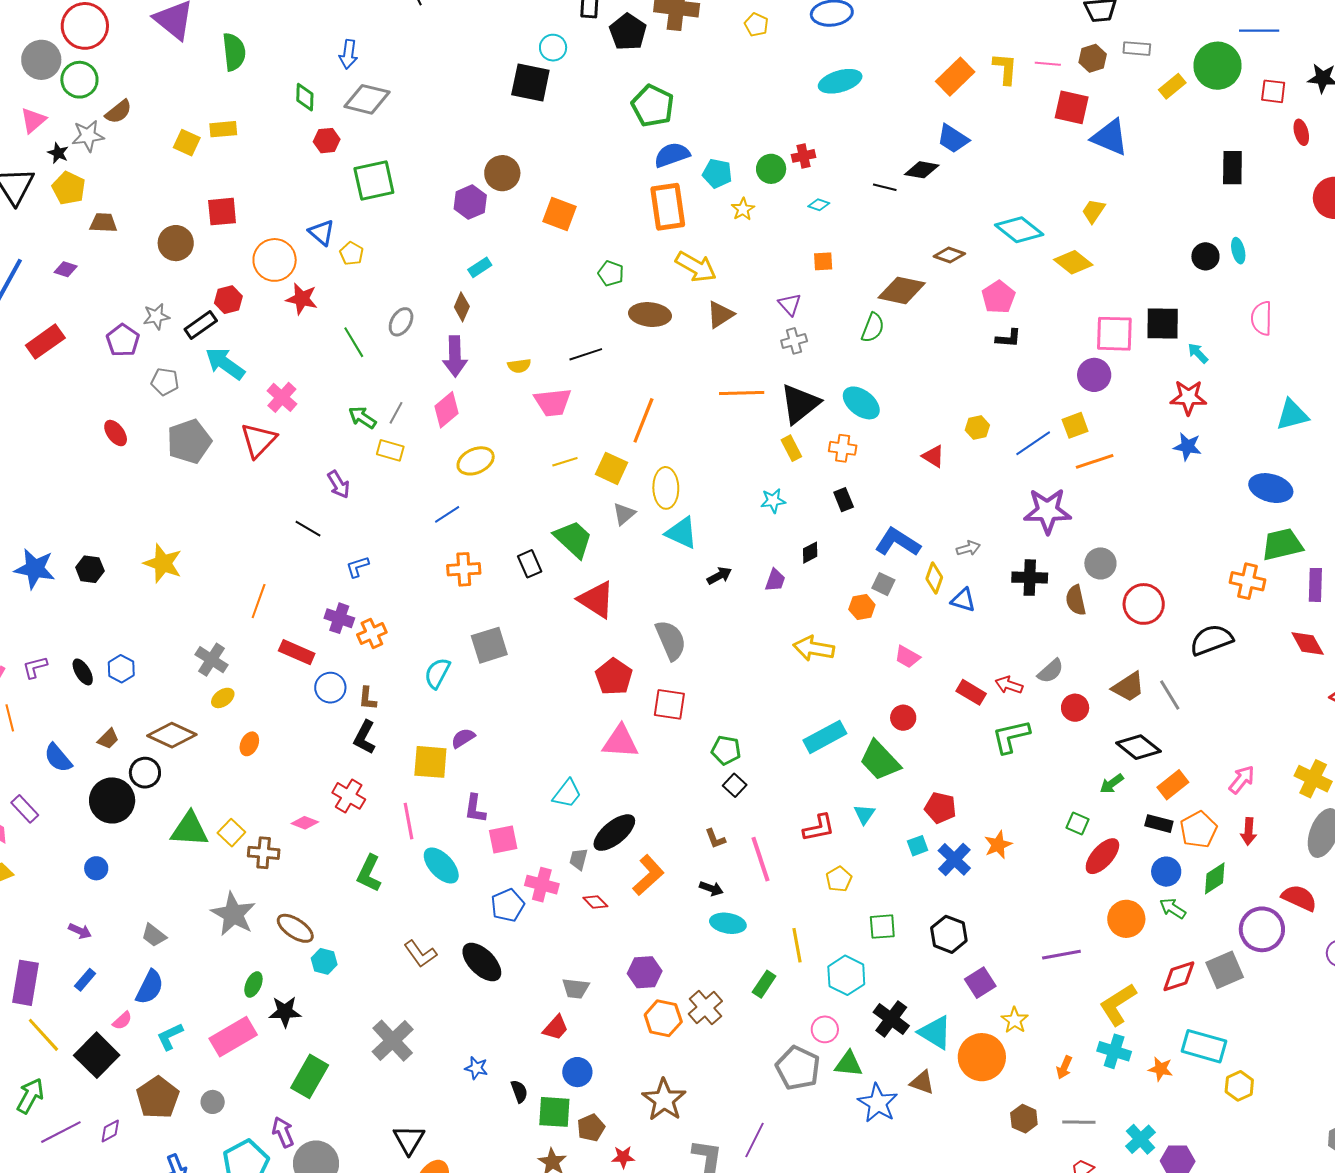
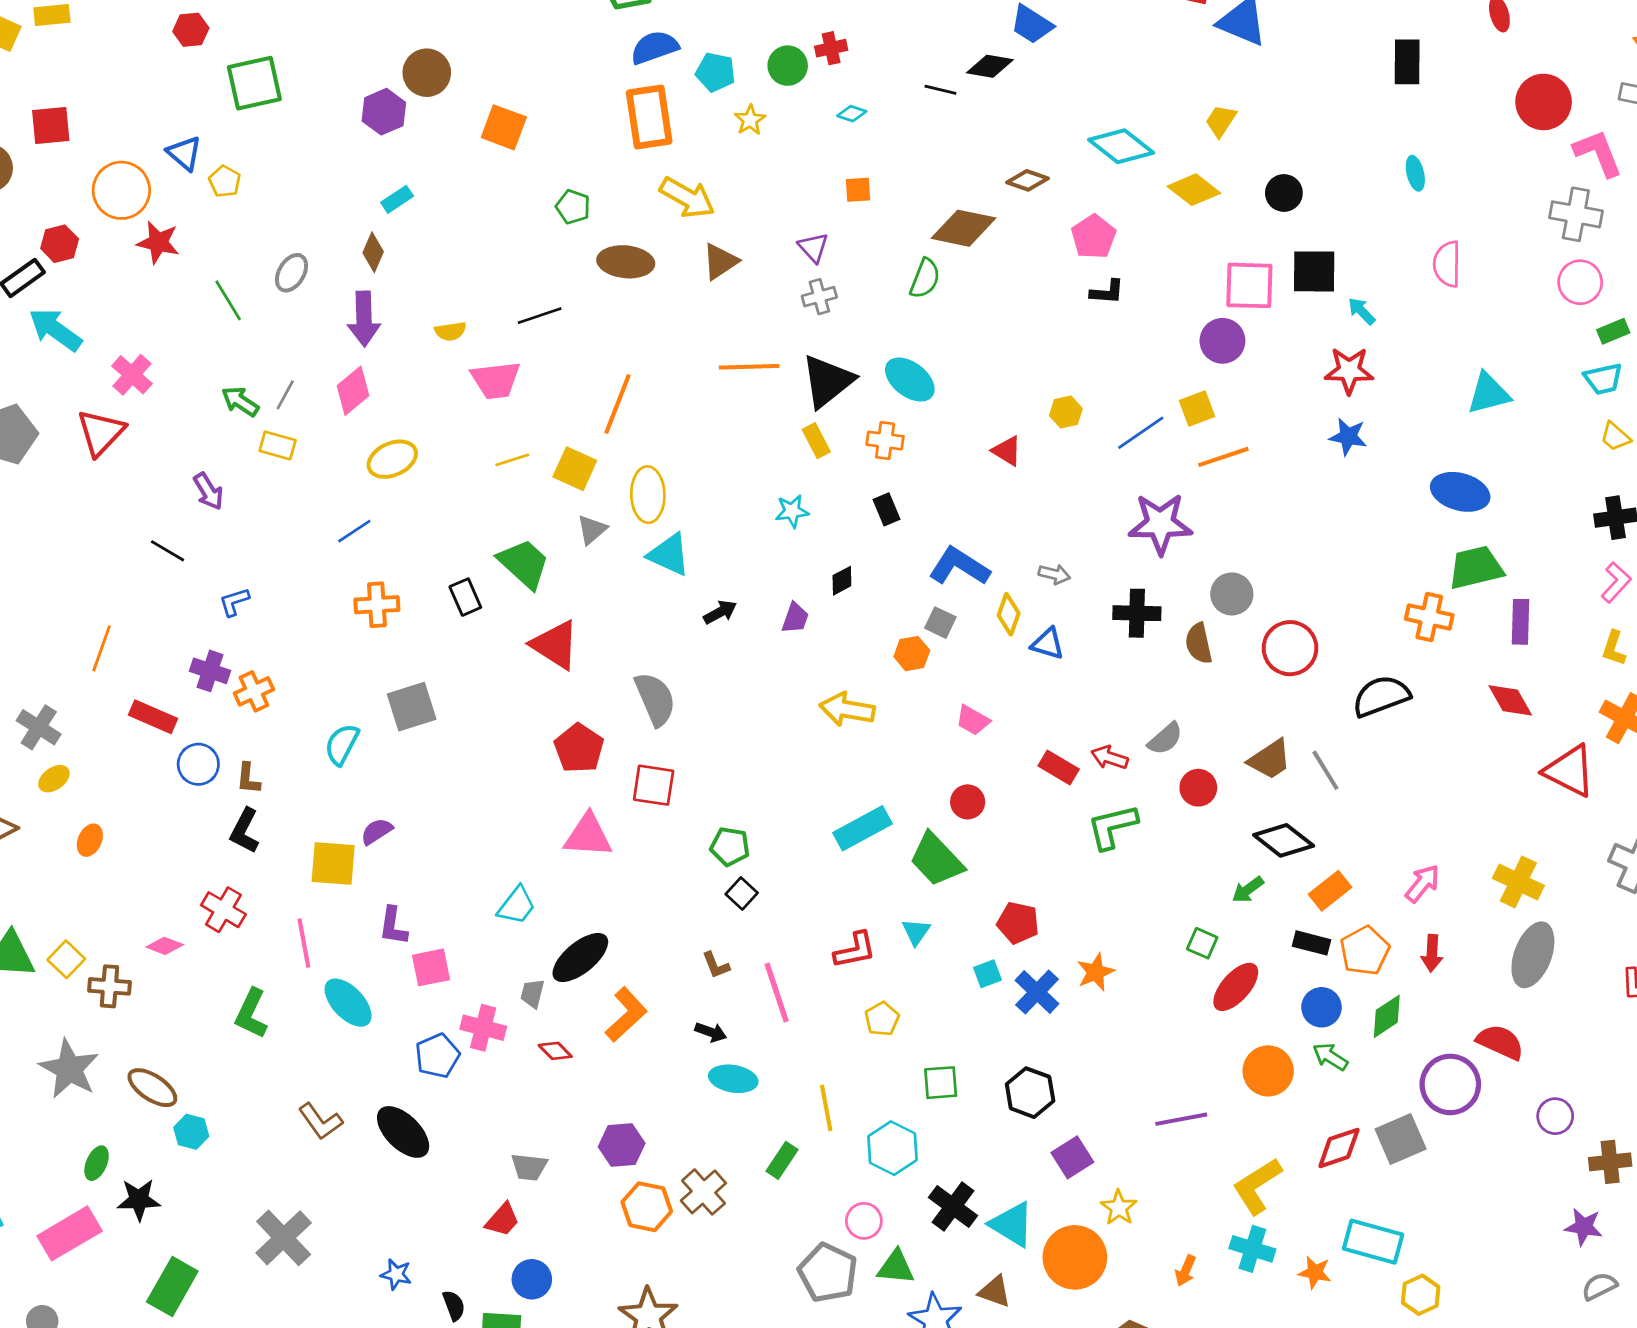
black circle: (1205, 256) -> (1284, 193), moved
gray arrow: (968, 548) -> (1054, 574), turned 30

